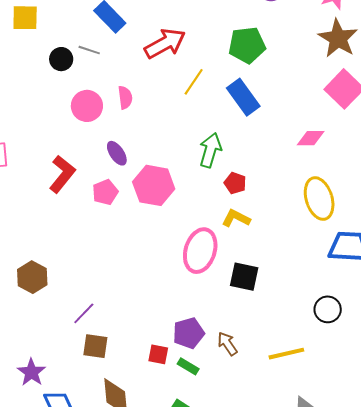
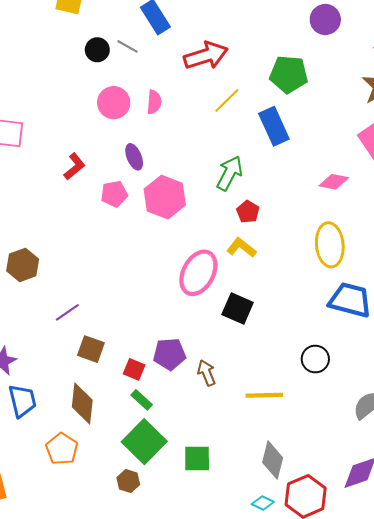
red L-shape: (62, 174) -> (74, 167), size x0.7
brown square: (95, 346) -> (91, 349), moved
green rectangle: (188, 366) -> (142, 400), moved

